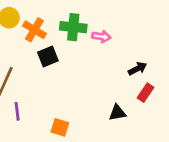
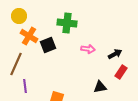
orange cross: (34, 30) -> (29, 36), moved
pink arrow: (101, 36) -> (88, 49), moved

